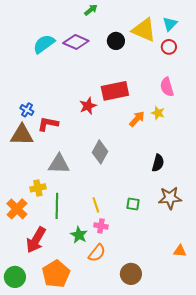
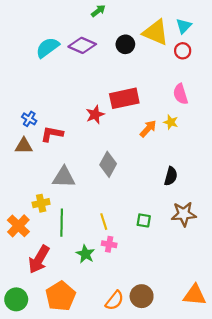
brown triangle: (22, 135) -> (24, 146), size x0.7
orange triangle: (180, 251) -> (195, 295), moved, size x1.6
orange semicircle: (97, 253) -> (115, 300), moved

